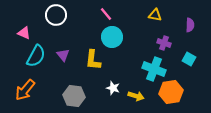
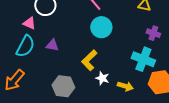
pink triangle: (24, 33) -> (29, 23), moved
purple triangle: (63, 55) -> (52, 45), turned -40
yellow L-shape: (93, 60) -> (89, 60), moved, turned 40

